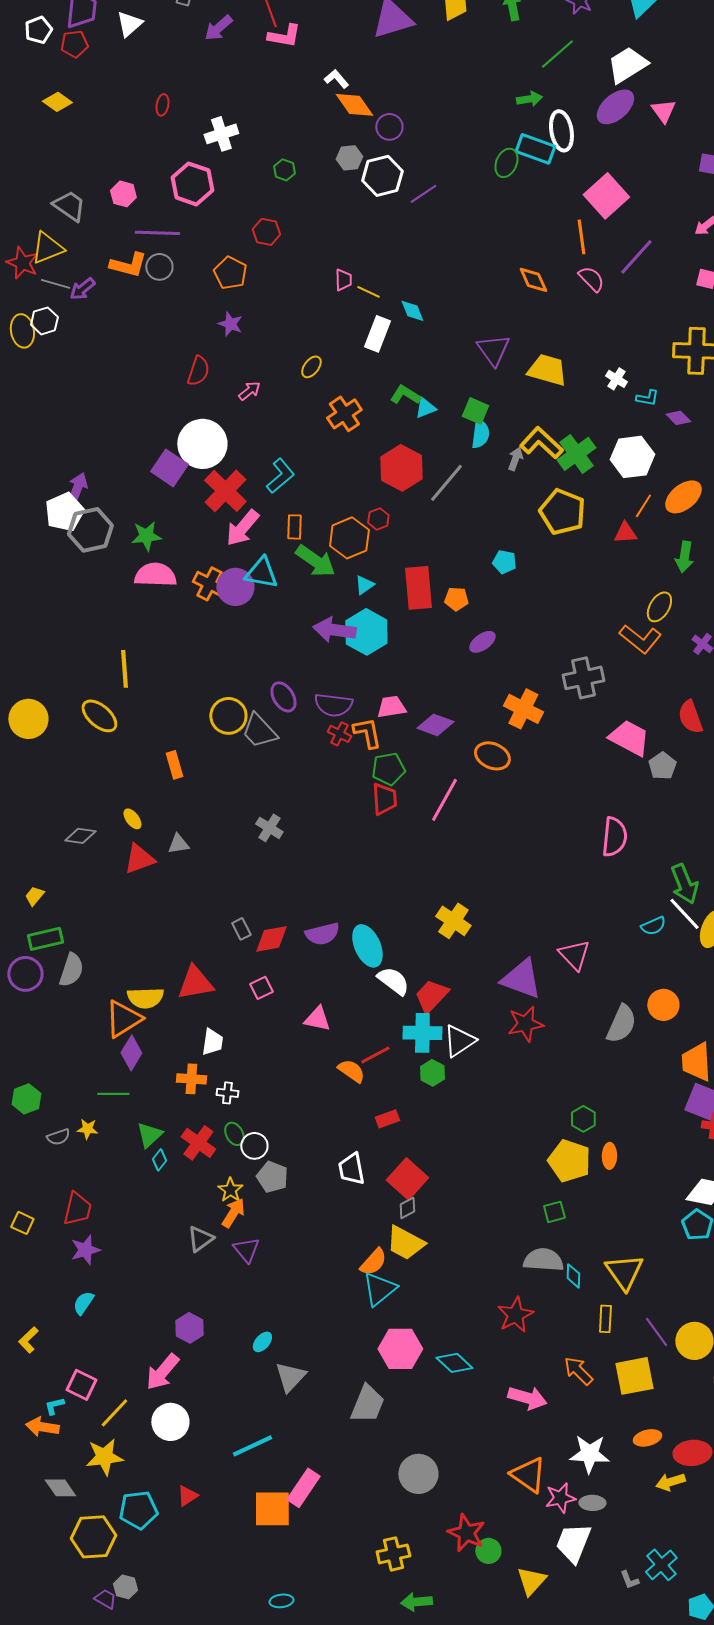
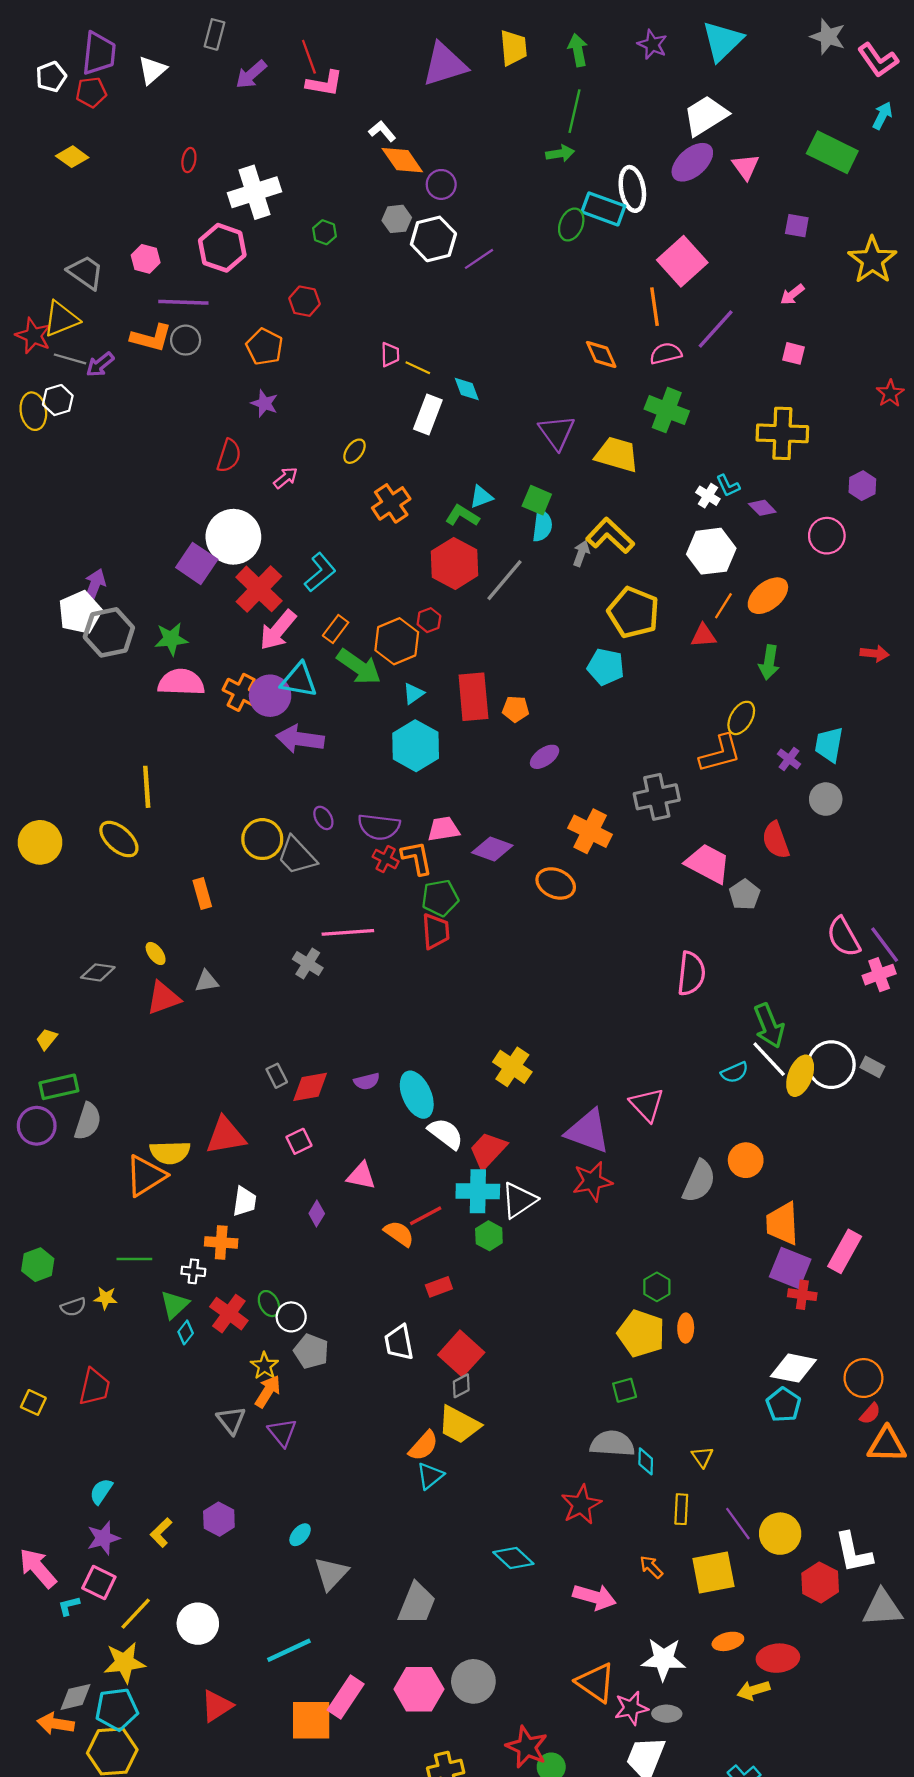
green line: (557, 54) -> (575, 111), moved, turned -36
green arrow: (529, 99) -> (560, 153), moved
white cross: (221, 134) -> (254, 192), size x1.4
pink semicircle: (591, 279) -> (666, 353), turned -60
white cross: (616, 379) -> (708, 496), moved
green L-shape: (405, 395) -> (462, 516), moved
cyan L-shape: (647, 398) -> (728, 486), turned 55
green cross: (576, 454) -> (667, 410), moved, turned -33
orange rectangle: (294, 527) -> (336, 629), turned 35
cyan pentagon: (504, 562) -> (606, 667), moved, size x1.4
purple arrow: (334, 630) -> (300, 739), moved
orange L-shape: (640, 639) -> (720, 753), turned -54
purple ellipse: (283, 697) -> (323, 818), size x0.7
pink line: (444, 800) -> (348, 932), moved, turned 57
purple semicircle: (322, 934) -> (367, 1081), size x0.7
purple diamond: (131, 1053) -> (317, 1214), moved, size x0.7
white cross: (227, 1093) -> (193, 1271), moved
gray triangle: (200, 1239) -> (231, 1420), turned -32
purple star: (85, 1250) -> (103, 1538), moved
yellow triangle: (624, 1272) -> (702, 1457), size x0.5
cyan triangle: (379, 1289) -> (430, 1476), size x0.7
yellow L-shape: (28, 1340) -> (161, 1532), moved
pink hexagon: (400, 1349) -> (419, 1689), moved
orange arrow: (578, 1371) -> (651, 1567), size x0.7
pink arrow: (162, 1372) -> (38, 1568), moved, turned 99
orange arrow: (42, 1427) -> (56, 1724), moved
gray diamond: (60, 1488) -> (76, 1697), turned -68
red triangle: (187, 1496) -> (217, 1706), size x1.4
cyan pentagon: (138, 1510) -> (117, 1709), moved

